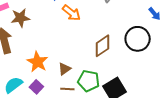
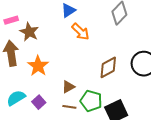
brown star: (20, 18) -> (29, 32), turned 30
orange star: (37, 62) -> (38, 66), moved

